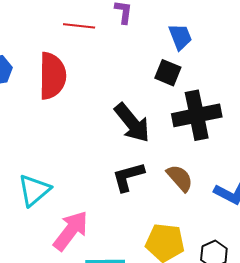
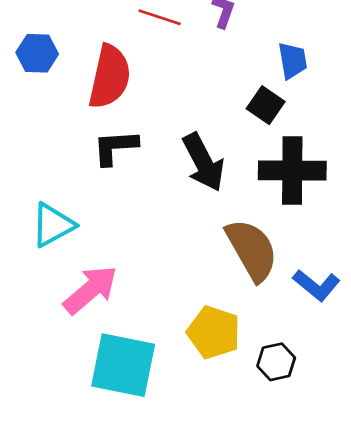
black L-shape: (128, 177) -> (115, 147), moved
brown semicircle: (180, 178) -> (252, 250), size x1.6

